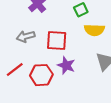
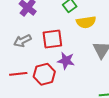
red line: (15, 70) -> (18, 74), turned 42

